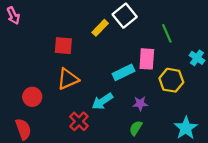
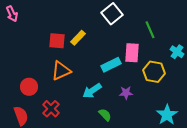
yellow rectangle: (100, 28) -> (78, 38), moved
red cross: (79, 121) -> (51, 109), moved
green semicircle: (136, 128) -> (105, 115), moved, turned 104

